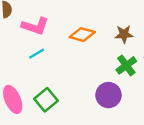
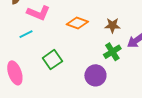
cyan line: (37, 54) -> (26, 34), moved
green square: (46, 100) -> (52, 60), moved

